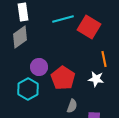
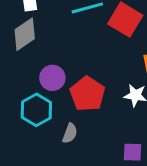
gray semicircle: (72, 106) -> (70, 133), moved

